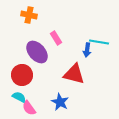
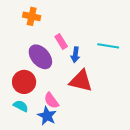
blue arrow: (87, 50) -> (75, 55), moved
blue star: (60, 102) -> (47, 116), moved
pink semicircle: (29, 108) -> (51, 101), moved

